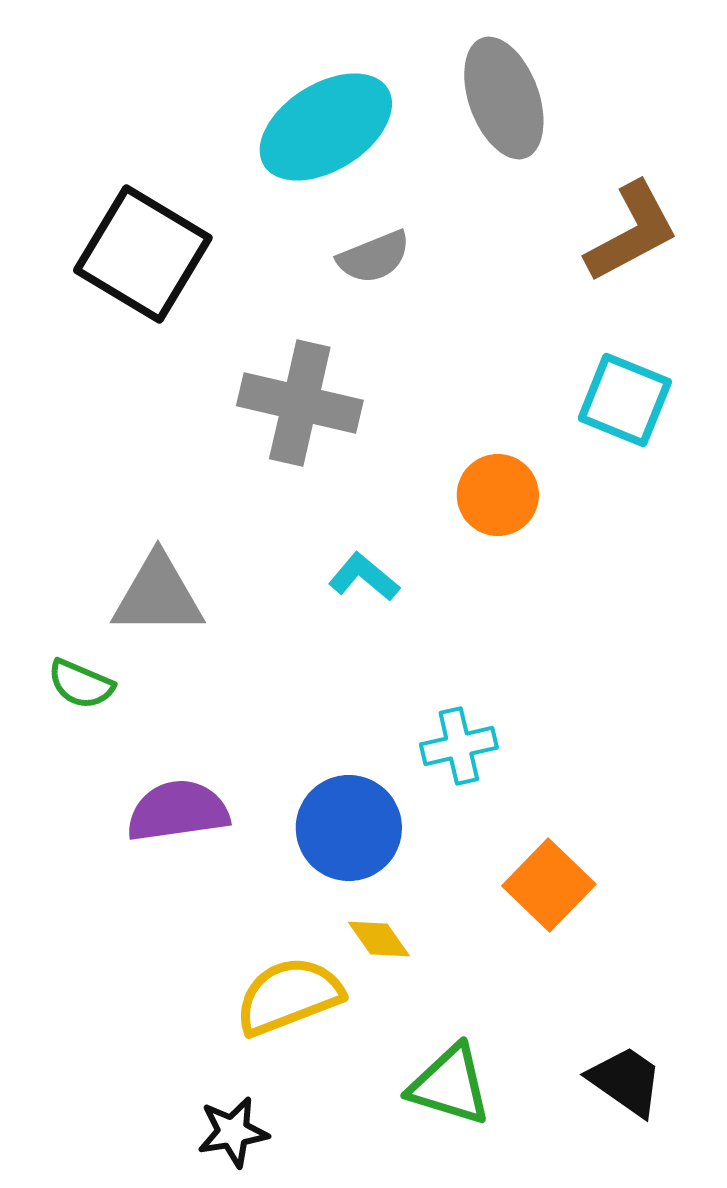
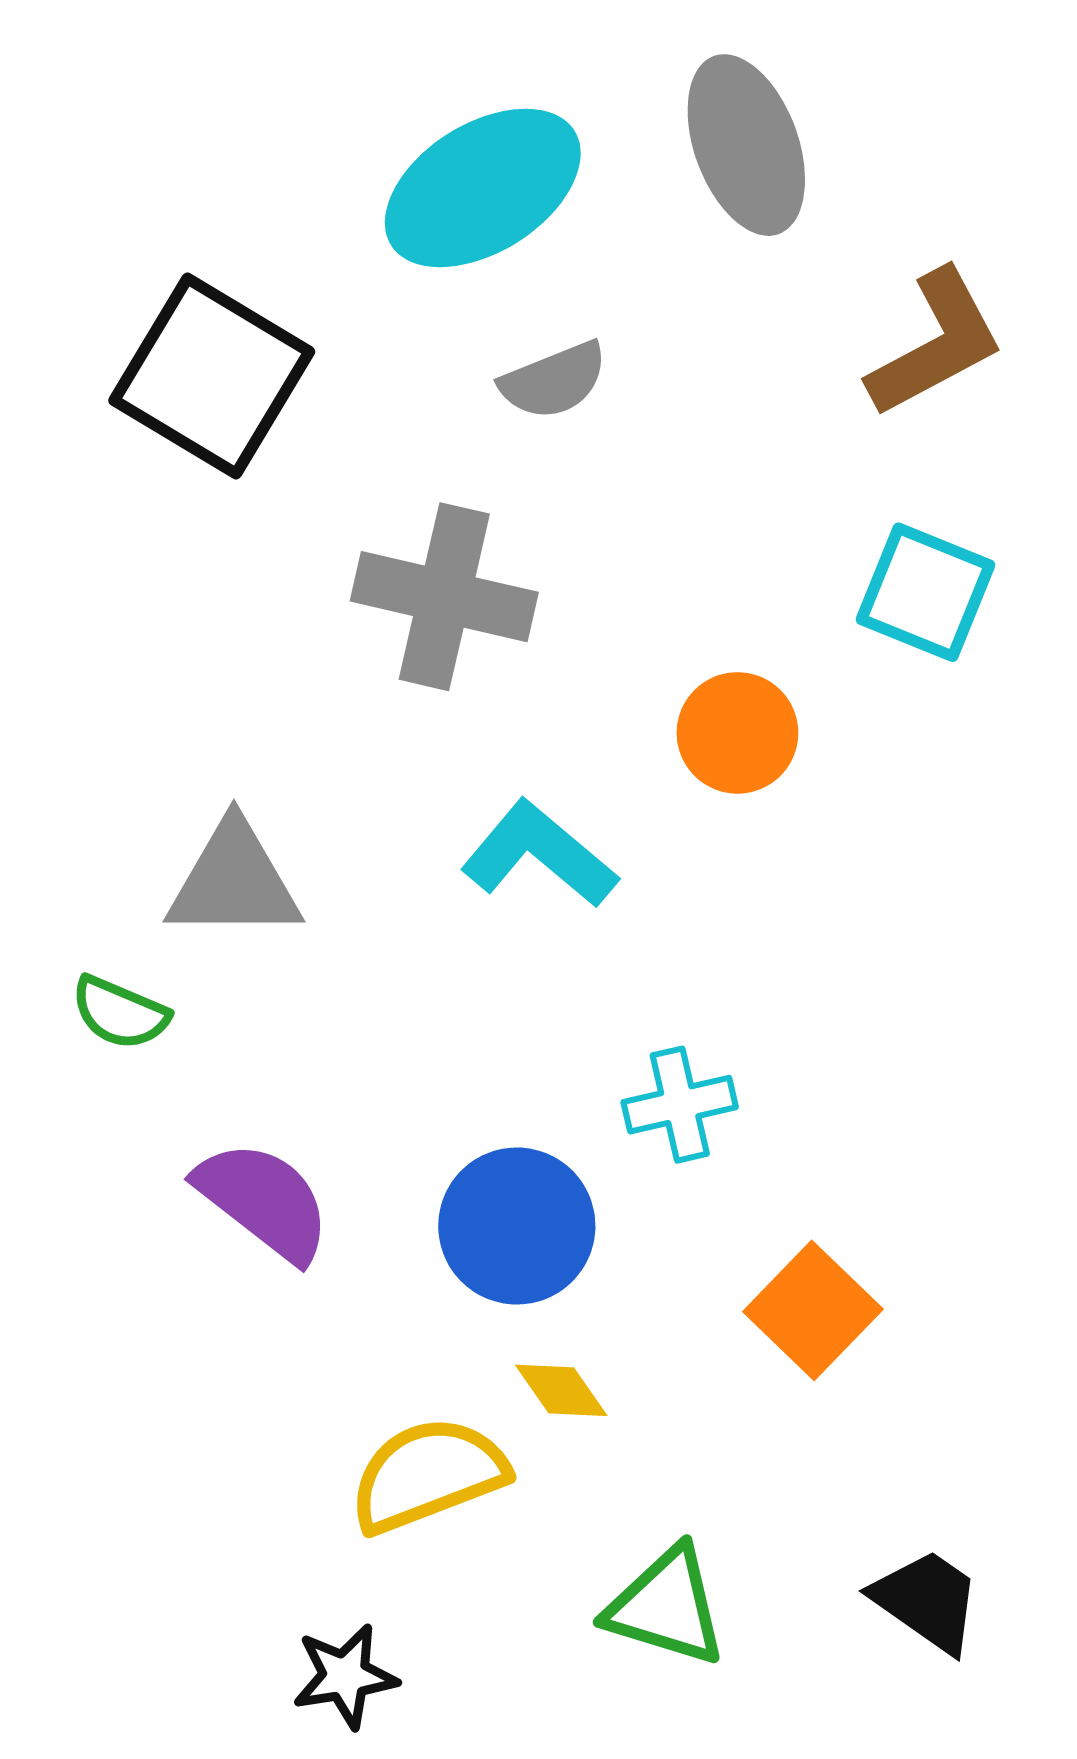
cyan L-shape: (364, 577) -> (539, 854), size x1.5
purple semicircle: (178, 811) -> (264, 1201), turned 46

